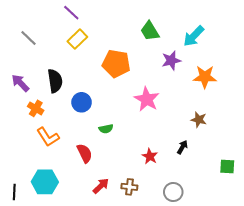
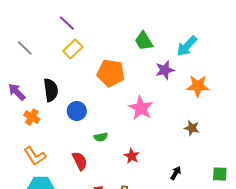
orange L-shape: (48, 137) -> (35, 156), moved
black arrow: (182, 147) -> (176, 173), moved
red star: (150, 156) -> (132, 156), moved

